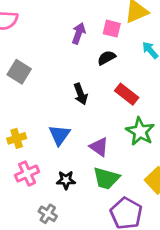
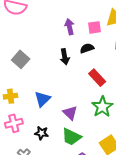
pink square: (112, 29) -> (95, 27), turned -32
purple arrow: (79, 33) -> (70, 27), turned -42
gray square: (19, 72) -> (21, 59), moved
black arrow: (81, 94) -> (65, 57), moved

